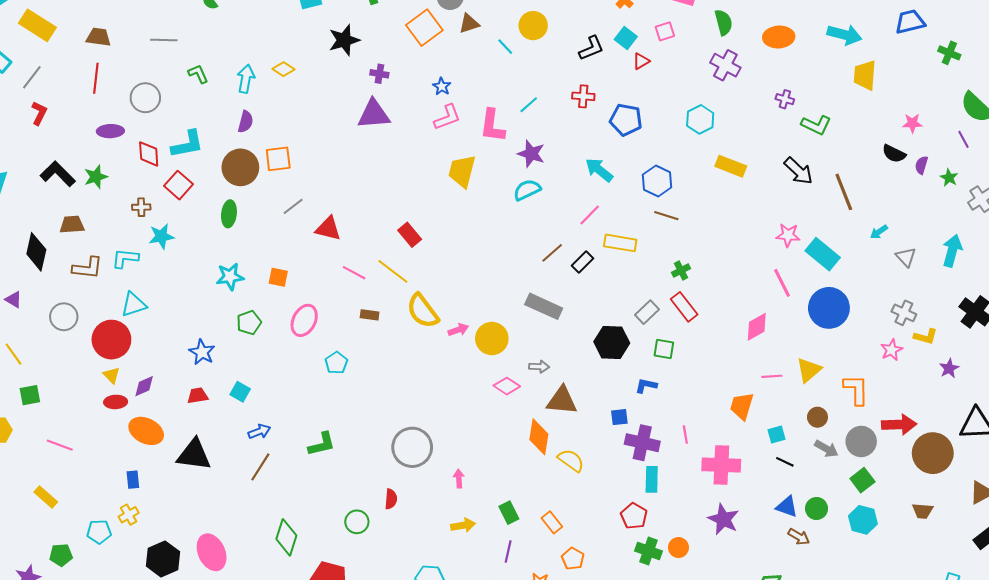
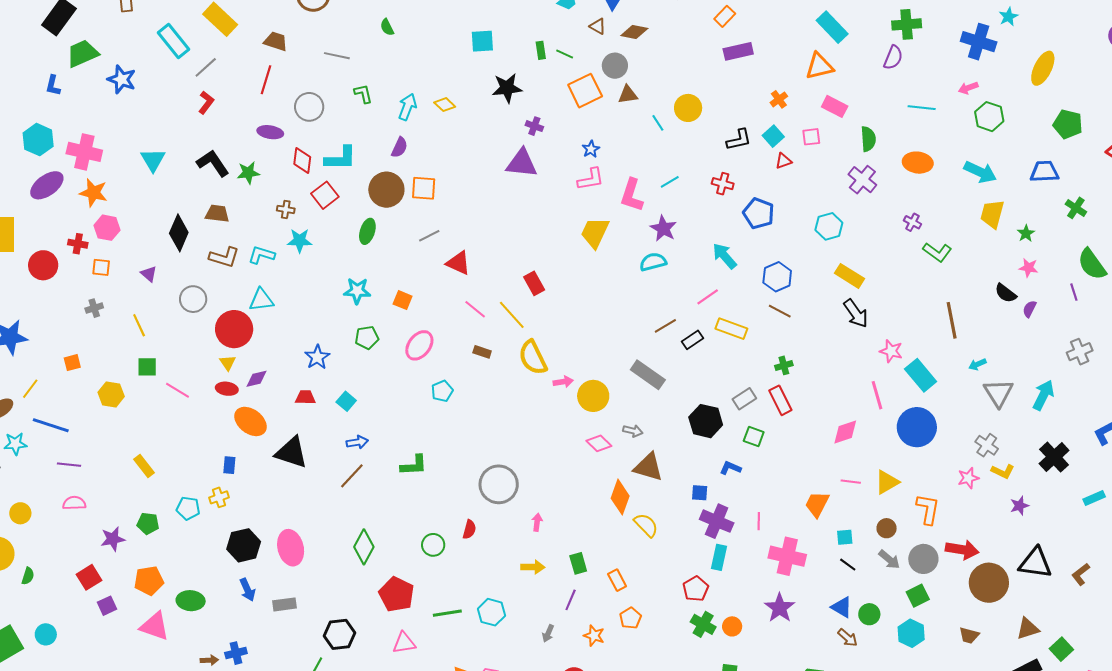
black arrow: (798, 171) -> (856, 313), moved
green star: (949, 178) -> (1026, 233), moved
gray triangle: (906, 257) -> (998, 393), size x1.5
pink line: (60, 445) -> (178, 390), moved

